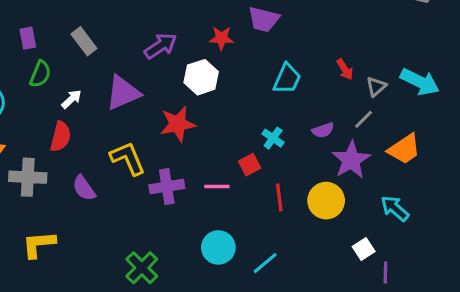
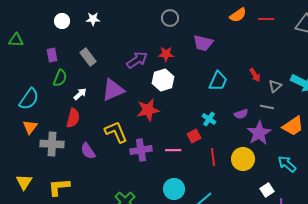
red star: (221, 38) -> (166, 54), moved
gray line: (364, 119) -> (267, 107), turned 56

